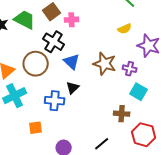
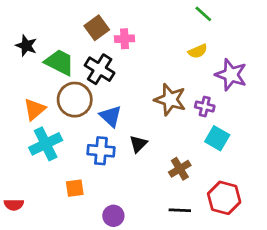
green trapezoid: (25, 20) -> (59, 62), moved
blue triangle: (72, 62) -> (111, 116), moved
black triangle: (73, 88) -> (138, 144), moved
brown cross: (122, 114) -> (180, 169), moved, turned -35
black line: (102, 144) -> (180, 210), moved, turned 42

